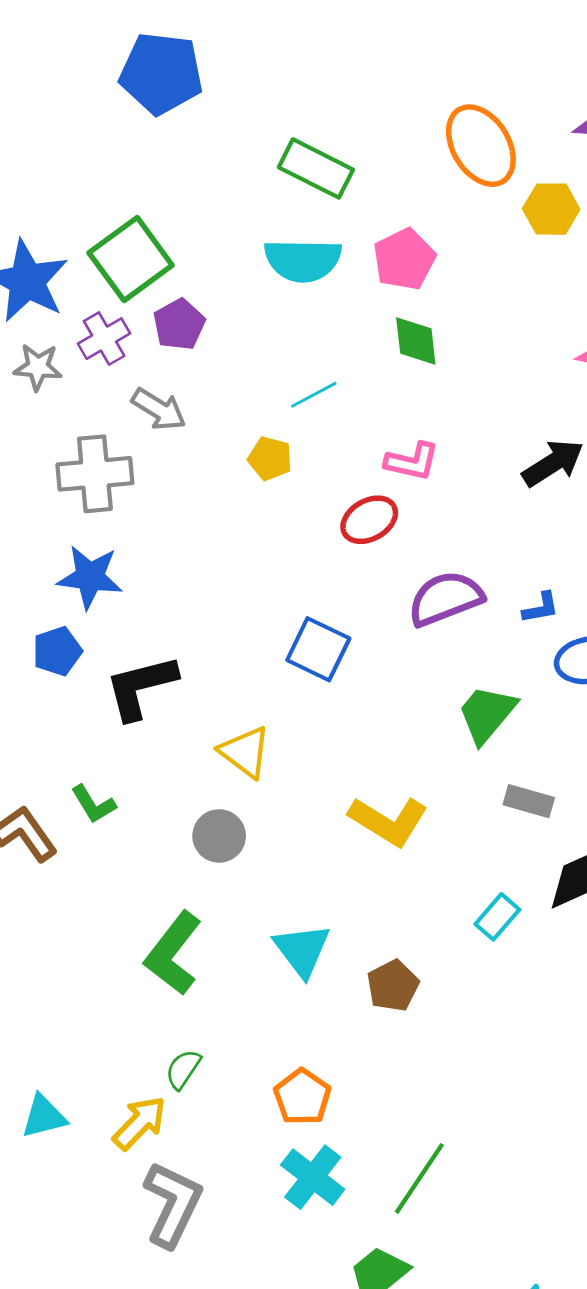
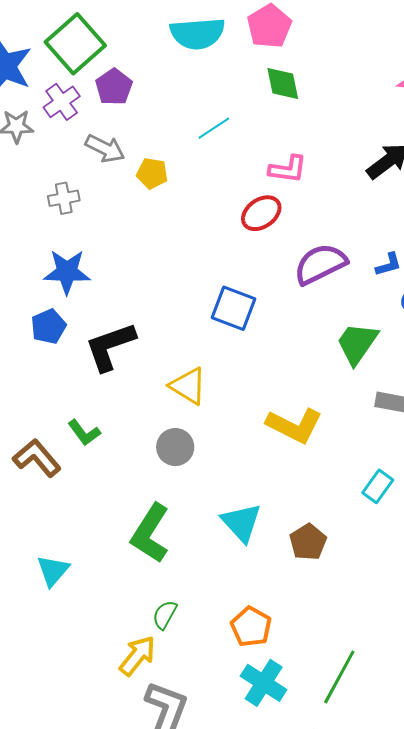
yellow pentagon: (270, 458) -> (152, 173), moved
gray cross: (95, 474) -> (64, 198), size x0.6
cyan triangle: (44, 1116) -> (53, 571), moved, turned -30

